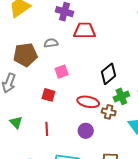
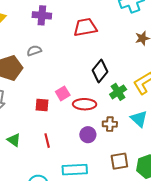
red trapezoid: (85, 31) -> (85, 27), moved
pink square: (62, 72) -> (63, 93), moved
brown cross: (109, 112) -> (110, 124), moved

